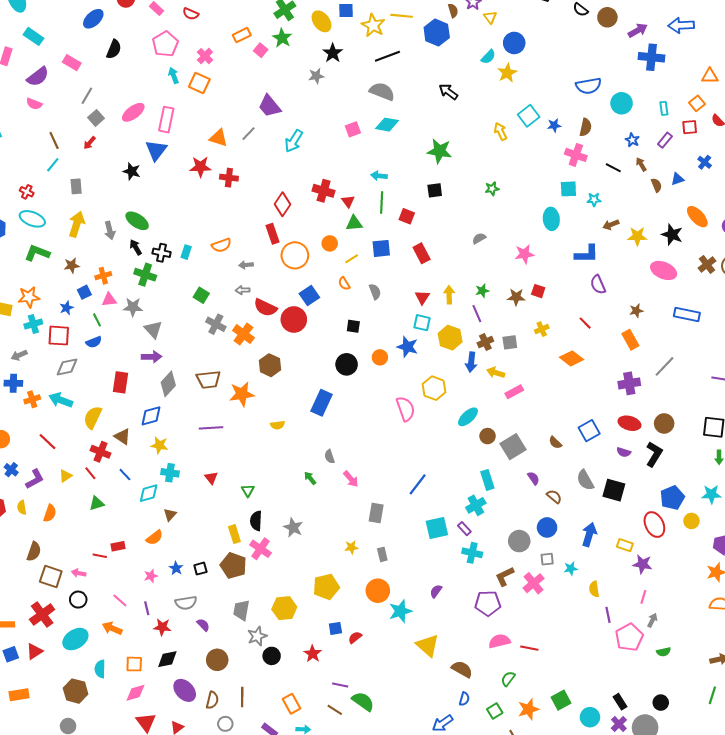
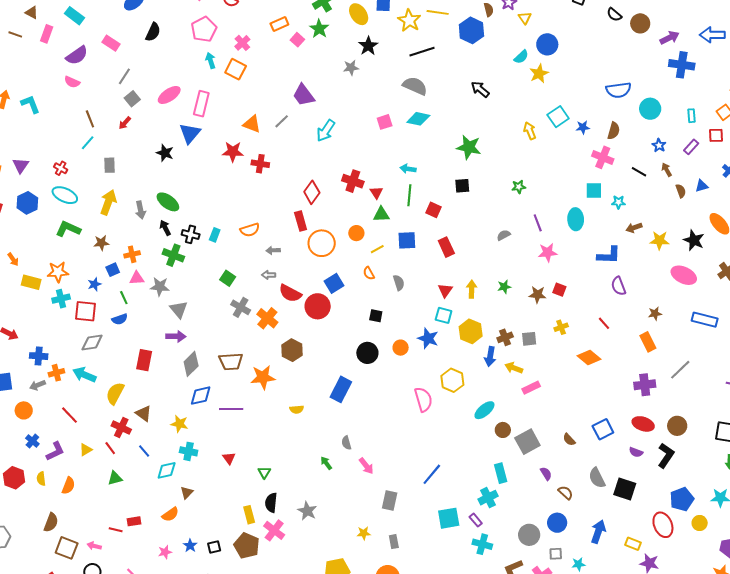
purple line: (477, 314) -> (538, 223), moved
gray arrow: (19, 355) -> (37, 385), moved
blue diamond: (151, 416) -> (201, 396), moved

